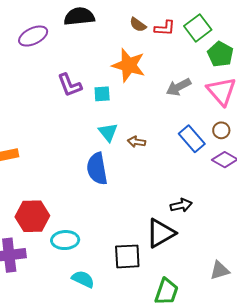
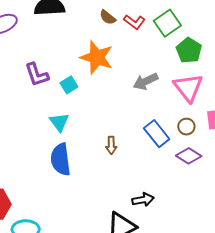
red L-shape: (165, 28) -> (134, 22), turned 30
cyan square: (102, 94) -> (69, 85), turned -30
cyan triangle: (108, 132) -> (59, 122), moved
brown arrow: (137, 142) -> (111, 145), moved, turned -102

